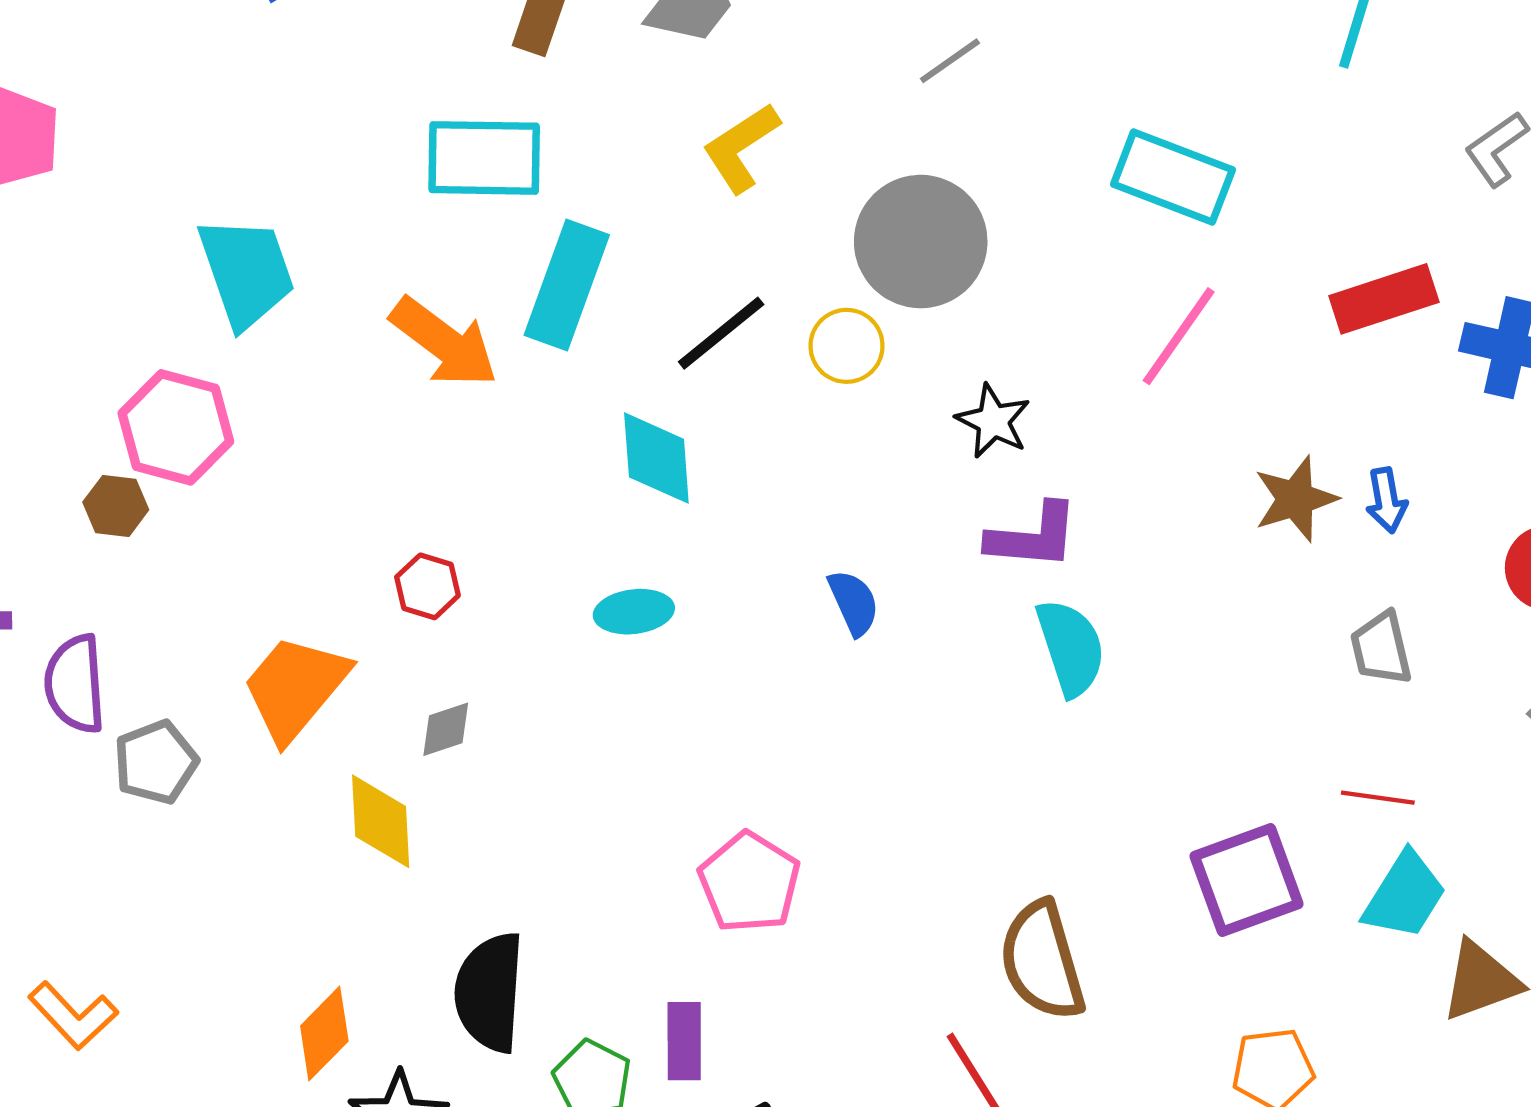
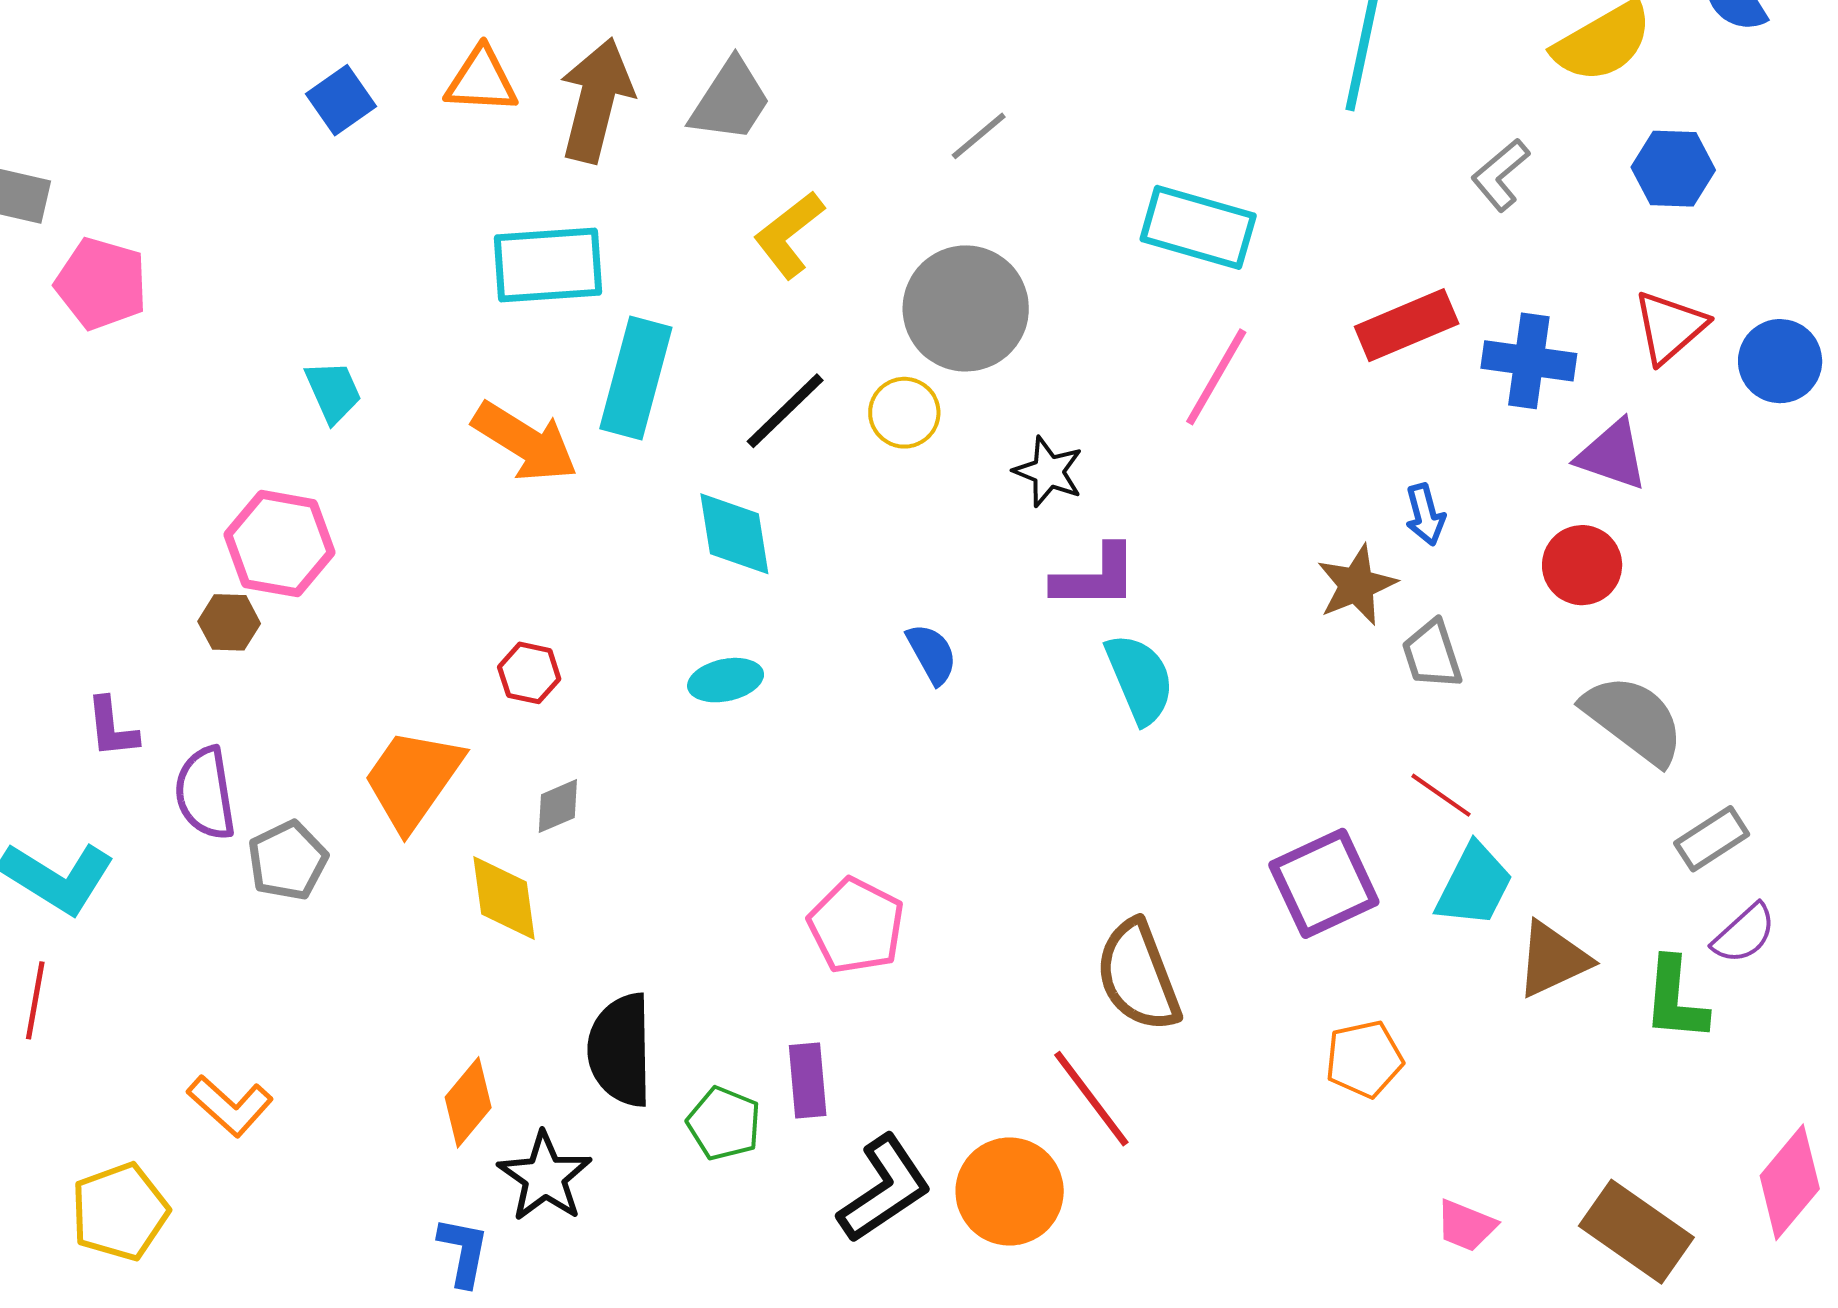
cyan trapezoid: (246, 272) -> (333, 392), size x0.6
brown star: (1295, 499) -> (1357, 585), moved
red line: (1378, 798) -> (1441, 795), turned 32

